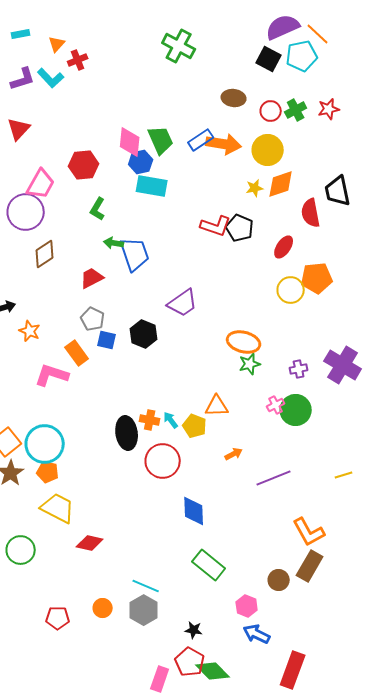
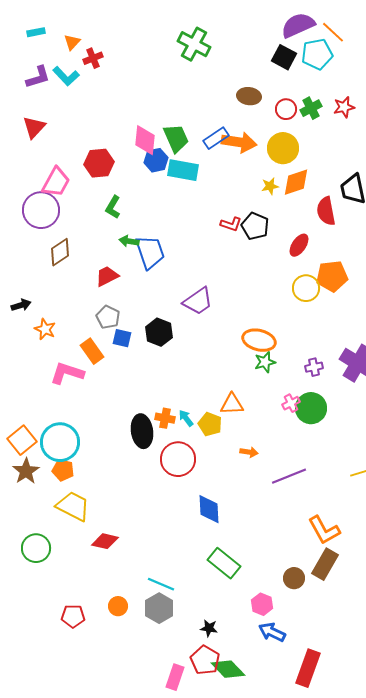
cyan rectangle: (152, 186) -> (183, 170), moved
red L-shape: (216, 226) -> (231, 224), size x0.7
orange arrow: (234, 454) -> (249, 452), turned 36

